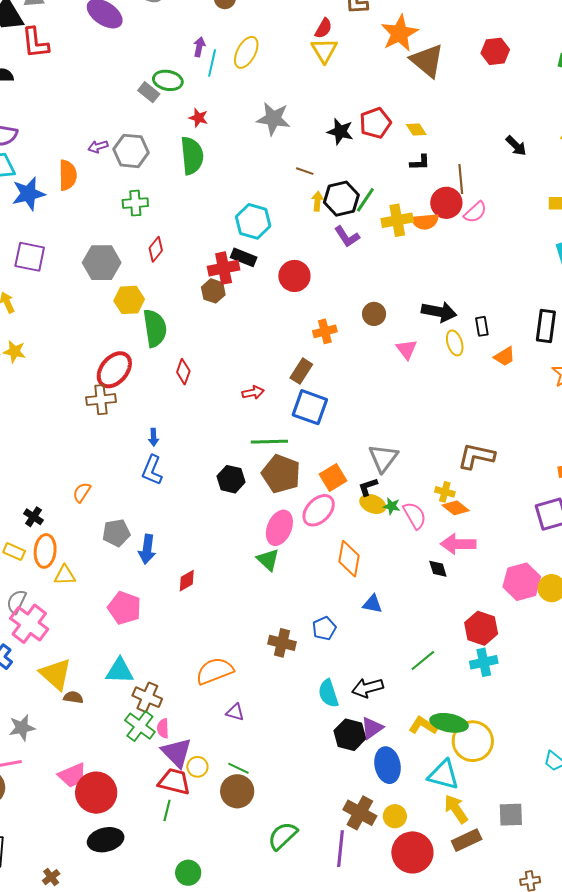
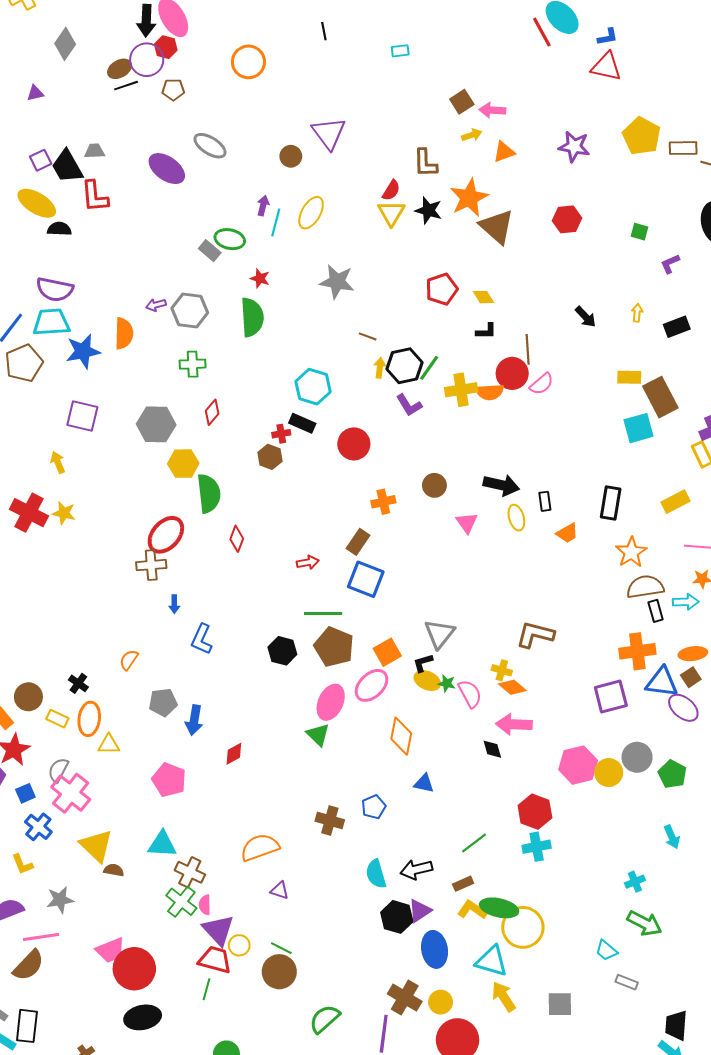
black star: (340, 132) -> (428, 210), moved
red cross: (224, 268) -> (281, 434), size x0.6
blue arrow: (153, 437) -> (174, 604), moved
brown rectangle: (467, 840) -> (463, 884), moved, size x0.7

